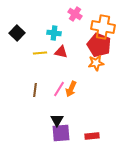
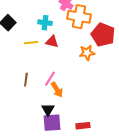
orange cross: (103, 27) -> (79, 17), moved
red pentagon: (99, 45) -> (103, 35), moved
orange arrow: (71, 89) -> (57, 90), moved, turned -56

